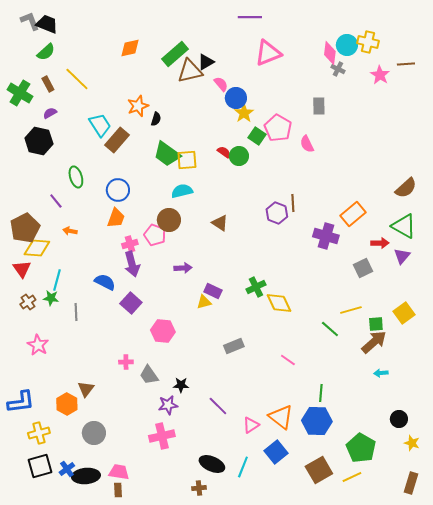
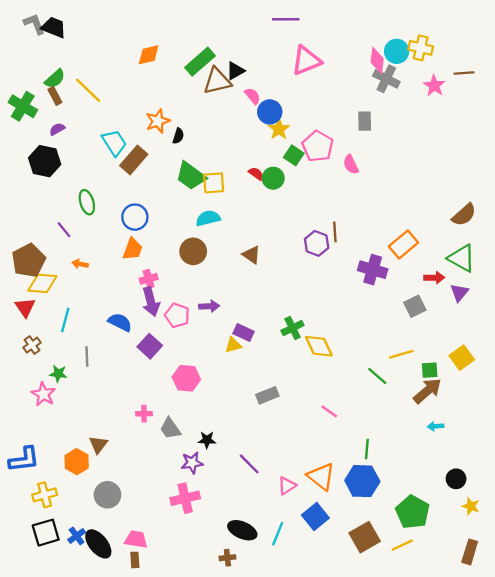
green semicircle: (46, 52) -> (55, 79), moved
gray cross: (338, 69) -> (386, 79), size x1.6
pink pentagon: (155, 235) -> (177, 315), moved
green star: (51, 298) -> (58, 374), moved
black ellipse: (86, 476) -> (98, 544), turned 56

